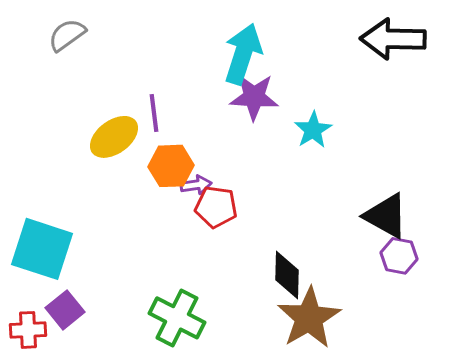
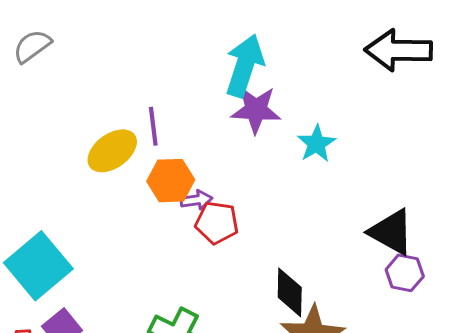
gray semicircle: (67, 35) -> (32, 46), moved
cyan square: (42, 249) -> (38, 266), turned 32

